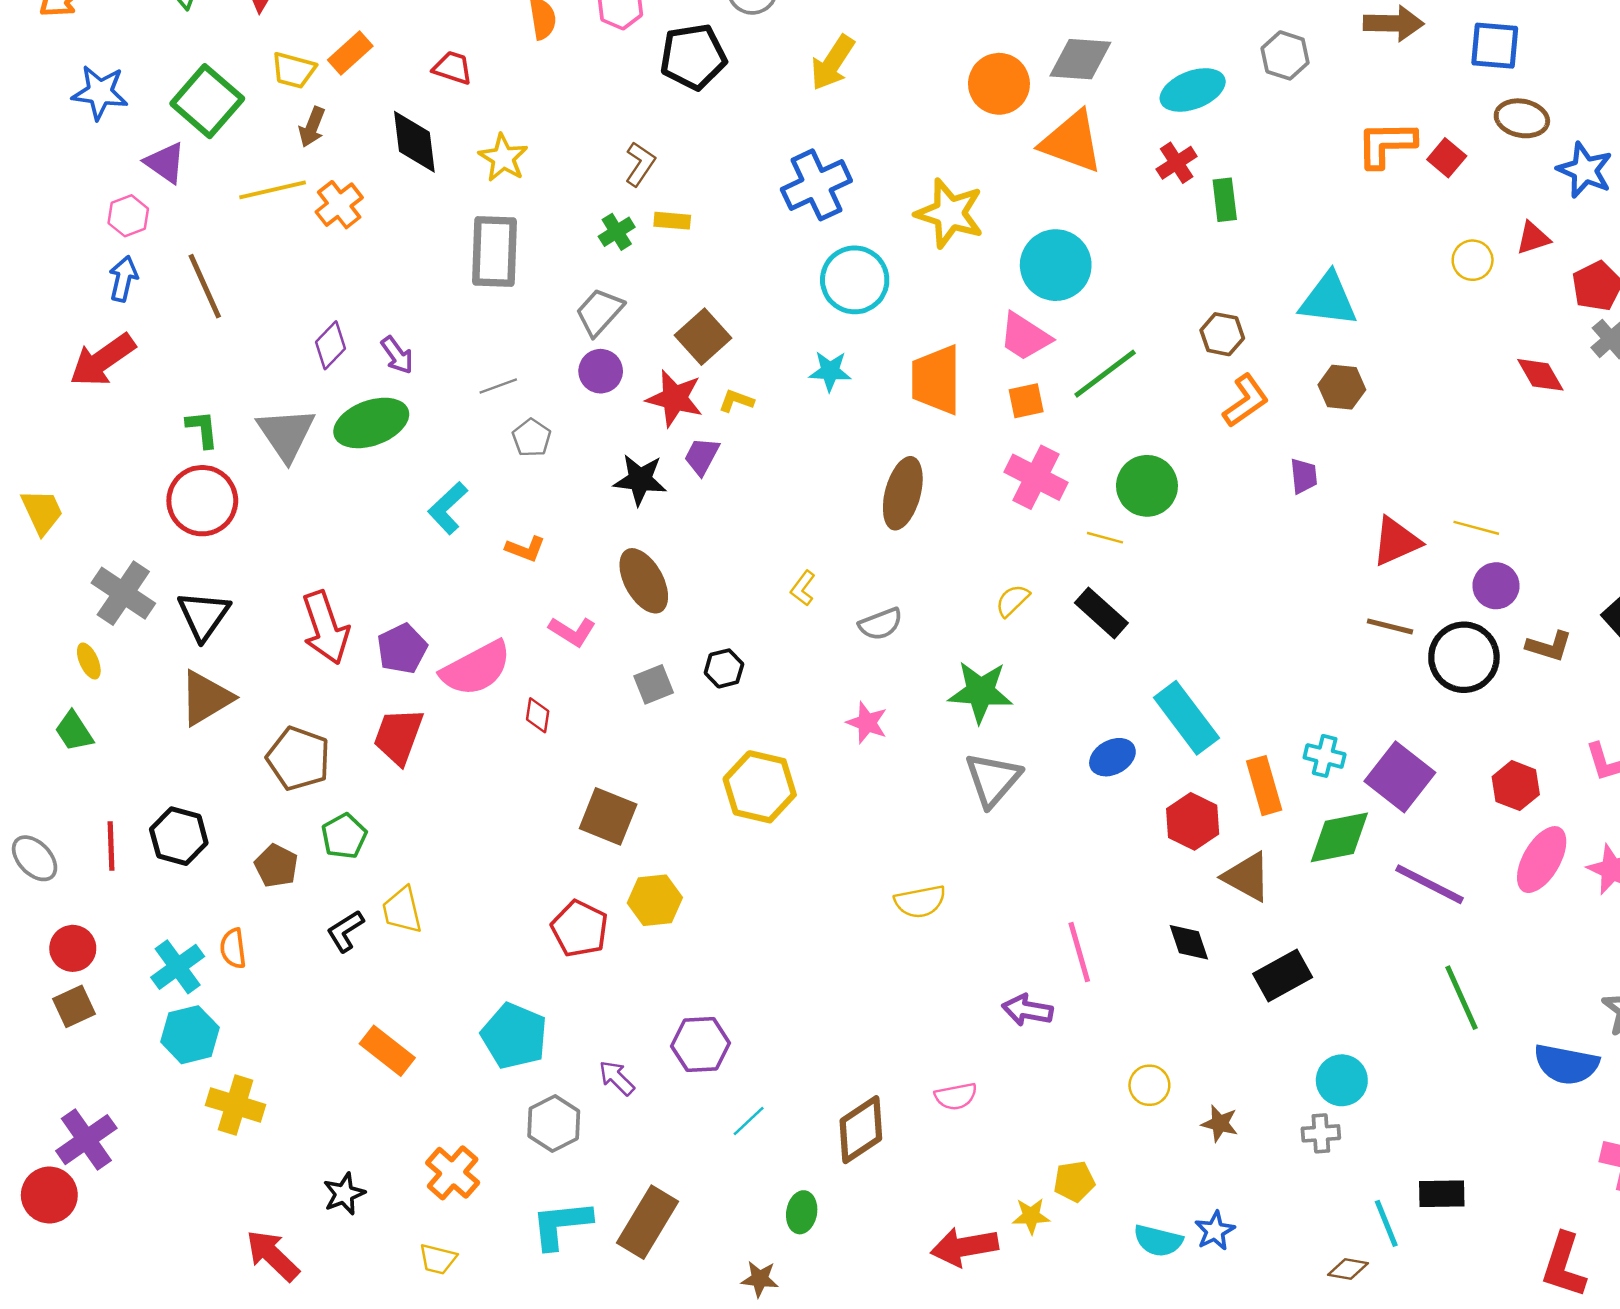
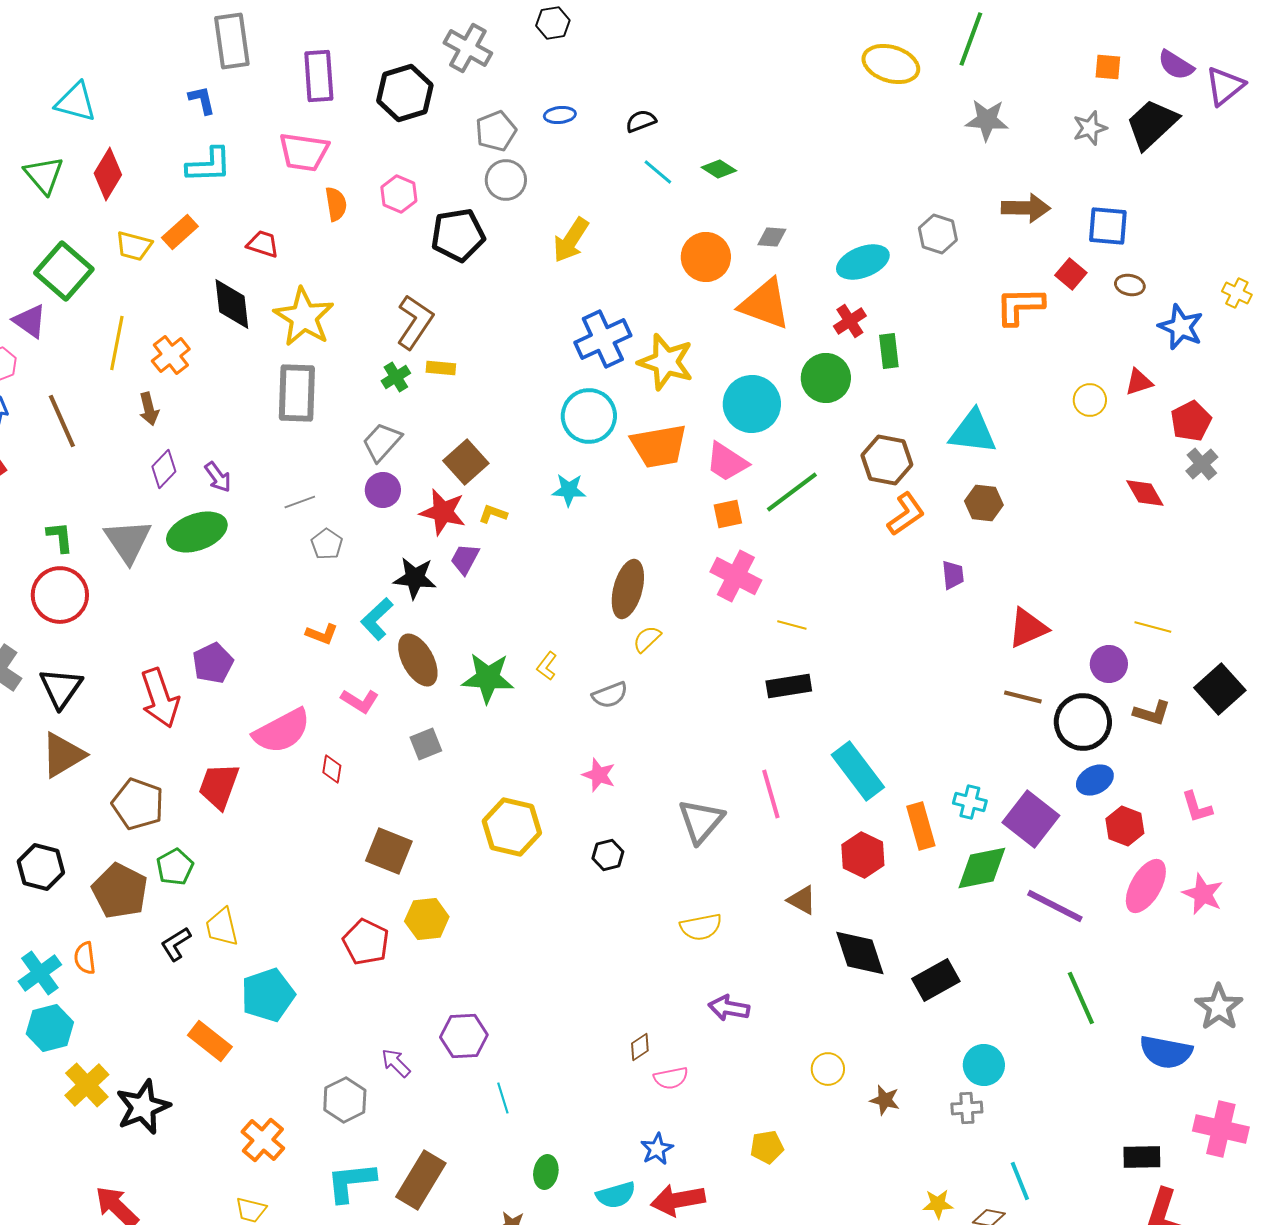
gray diamond: (1080, 59) -> (772, 237), size x0.6
brown ellipse: (1522, 118) -> (1130, 285), size x0.7
brown arrow: (312, 127) -> (149, 409), moved, turned -36
yellow star: (503, 158) -> (304, 317), size x1.5
red square: (1447, 158) -> (1071, 274), moved
brown L-shape: (640, 164) -> (415, 322), size x1.5
blue cross: (816, 185) -> (603, 339), moved
yellow line: (273, 190) -> (117, 343), turned -66
brown hexagon: (1222, 334) -> (887, 460), size x1.4
orange trapezoid: (936, 380) -> (659, 446), moved, turned -100
green circle: (1147, 486) -> (826, 378), moved
cyan L-shape: (448, 508) -> (377, 619), moved
yellow line: (1476, 528) -> (1153, 627), moved
yellow semicircle: (1013, 601) -> (647, 639), moved
black rectangle: (1101, 613) -> (789, 686), turned -51
purple pentagon: (402, 649) -> (213, 663), moved
black hexagon: (724, 668) -> (608, 855), moved
green star: (980, 692) -> (488, 678), moved
blue ellipse: (1112, 757) -> (1095, 780), moved
brown pentagon: (276, 866) -> (120, 891), size x1.6
brown triangle: (1247, 877) -> (802, 900), moved, size x0.7
yellow semicircle: (920, 901) -> (701, 927), moved
black diamond: (1189, 942) -> (860, 953), size x1.5
pink line: (1079, 952) -> (771, 794), moved
cyan pentagon: (514, 1036) -> (268, 995), moved, turned 30
yellow cross: (236, 1105) -> (87, 1085), turned 30
cyan line: (749, 1121) -> (503, 1098), turned -64
brown diamond: (861, 1130) -> (640, 1047), moved, size x0.5
black star: (344, 1194) -> (143, 1107), moved, size x1.6
black rectangle: (1442, 1194) -> (1142, 1157), moved
yellow star: (1031, 1216) -> (938, 1204), moved
blue star: (1215, 1231) -> (657, 1149), moved
cyan semicircle: (1158, 1241) -> (616, 1195), moved, turned -30

